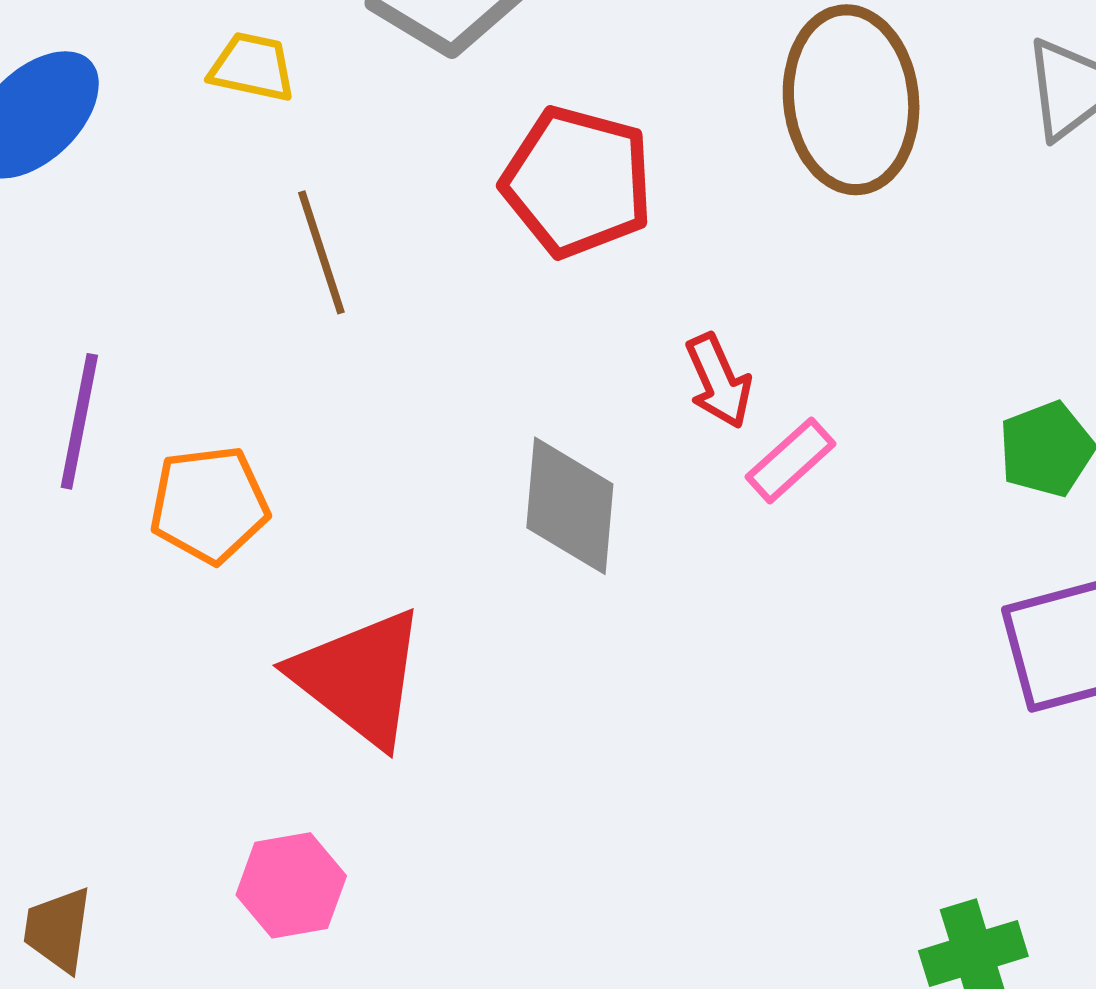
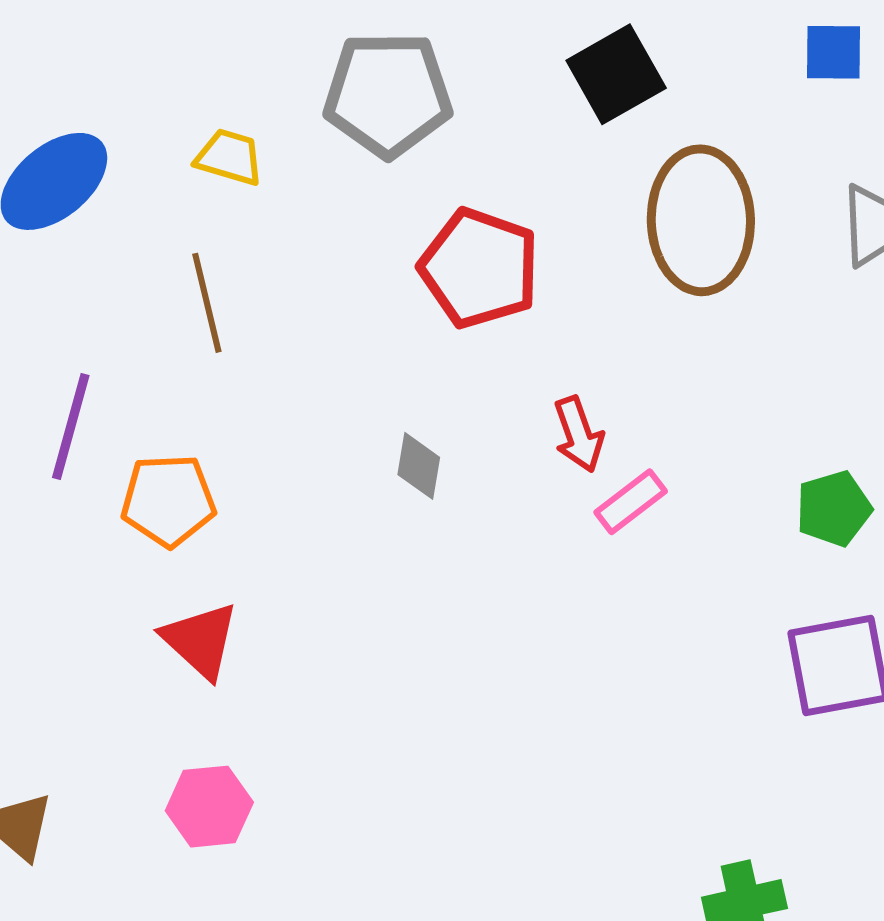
brown line: (321, 252) -> (207, 303), moved
gray diamond: (570, 506) -> (419, 466), moved, size x0.6
red triangle: (359, 677) -> (200, 640), moved, size x0.7

